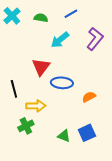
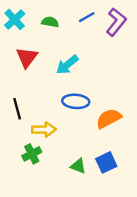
purple L-shape: (95, 39) -> (116, 22), moved
cyan arrow: (60, 40) -> (67, 65), moved
red triangle: (41, 67) -> (27, 57), moved
orange semicircle: (89, 97) -> (109, 118), size x1.5

